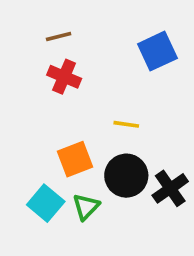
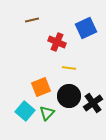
red cross: (64, 77) -> (57, 42), moved

